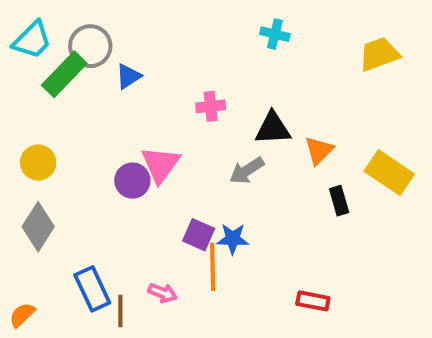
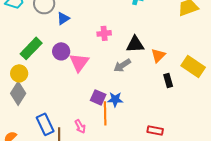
green rectangle: (64, 74) -> (31, 48), moved
yellow circle: (38, 163) -> (19, 73), moved
purple circle: (132, 181) -> (61, 51), moved
pink arrow: (162, 293) -> (80, 126), turned 40

